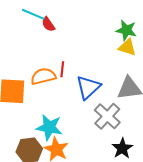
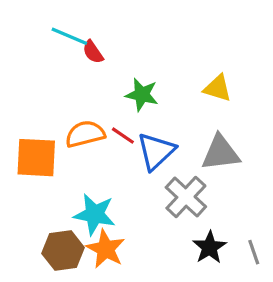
green star: (126, 30) -> (142, 95), moved
red line: (62, 69) -> (123, 136), moved, turned -63

